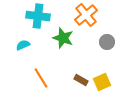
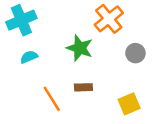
cyan cross: (38, 16) -> (21, 20), moved, turned -30
brown rectangle: (81, 80) -> (83, 87), moved, turned -32

